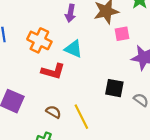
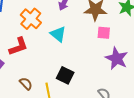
red L-shape: (53, 71) -> (18, 46), moved, turned -50
black square: (114, 88) -> (65, 75), moved

